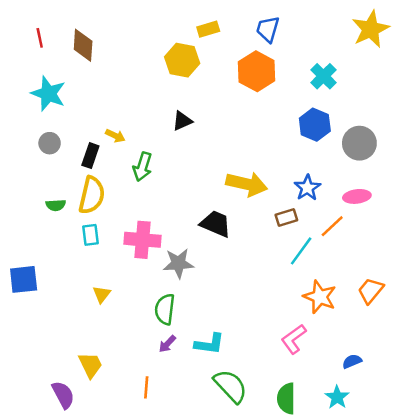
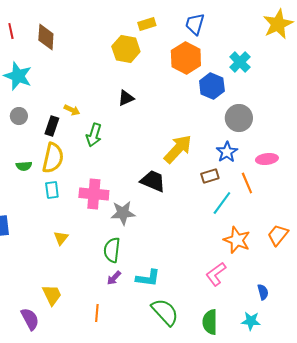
blue hexagon: (315, 125) -> (212, 86), moved
gray circle: (359, 143) -> (239, 118), moved
yellow arrow: (247, 184) -> (178, 149), turned -60
orange line: (332, 226) -> (247, 183), turned -70
blue semicircle: (352, 361) -> (263, 292), turned 98
cyan star: (337, 397) -> (251, 321), turned -30

